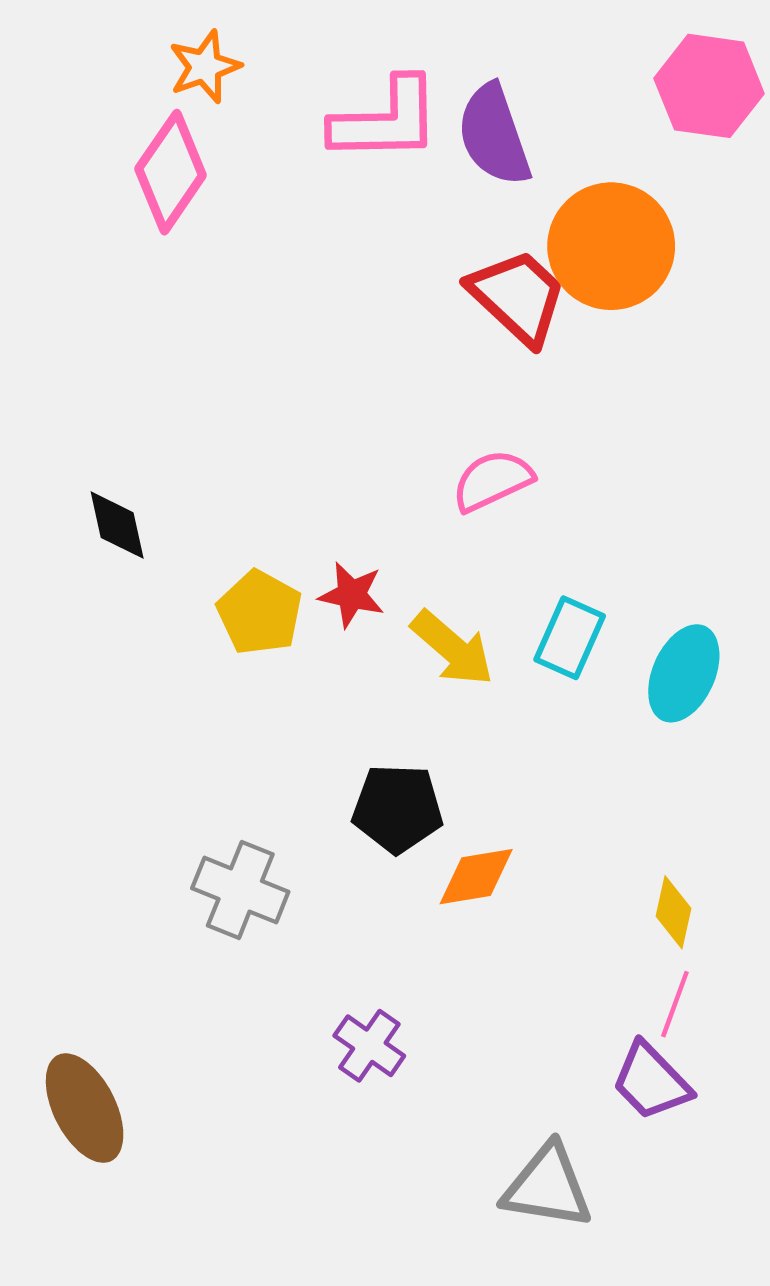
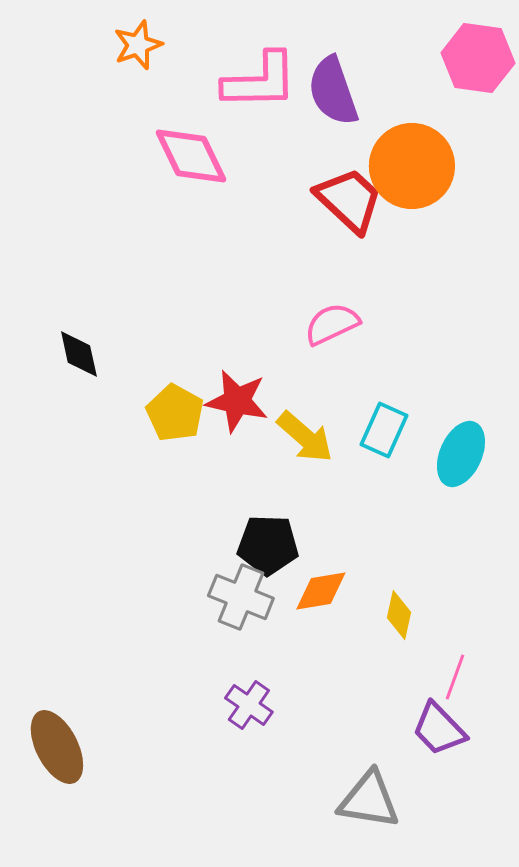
pink diamond: (171, 172) -> (191, 156), moved, turned -60
red star: (352, 595) -> (237, 401), size x1.4
gray cross: (240, 890) -> (241, 597), moved
yellow diamond: (673, 912) -> (399, 615), moved

